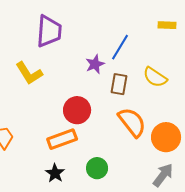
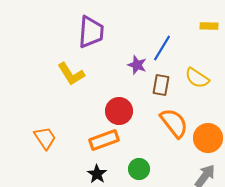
purple star: (95, 64) -> (137, 65), turned -30

